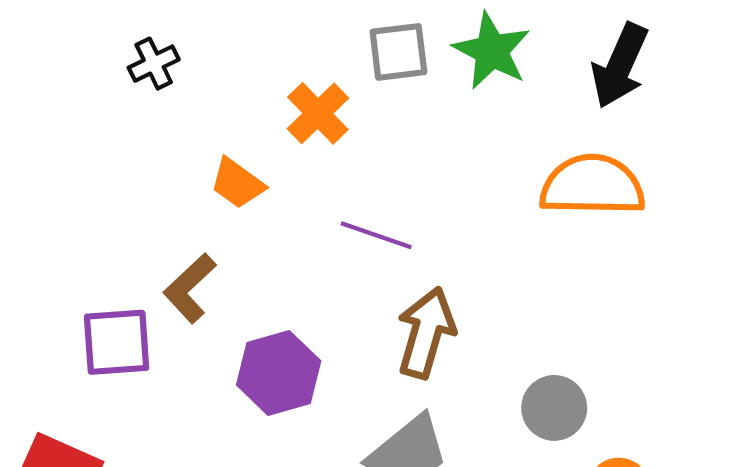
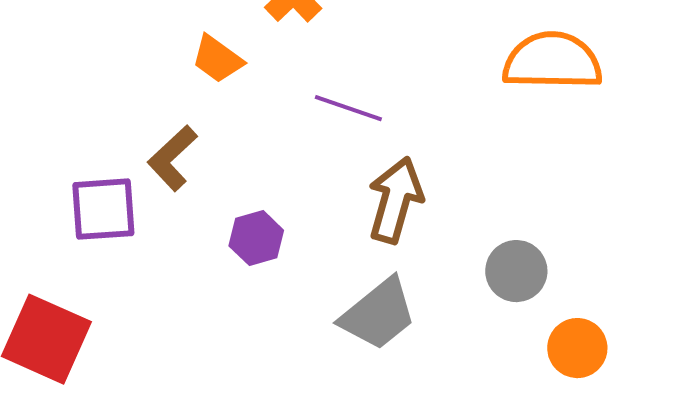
purple hexagon: (279, 373) -> (256, 238), size x0.7

